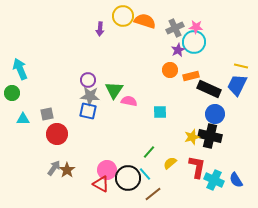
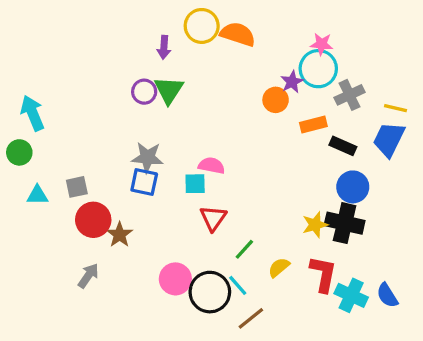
gray cross: (175, 28) -> (349, 95), moved
orange circle: (170, 70) -> (276, 100), moved
purple circle: (88, 80) -> (144, 92), moved
black rectangle: (209, 89) -> (343, 146), size x0.7
green triangle: (114, 90) -> (169, 90), moved
cyan square: (160, 112) -> (195, 184), moved
brown star: (67, 170) -> (120, 235), moved
red triangle: (101, 184) -> (213, 218), moved, turned 36

